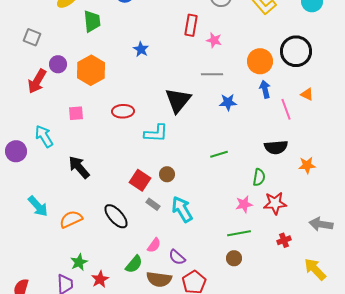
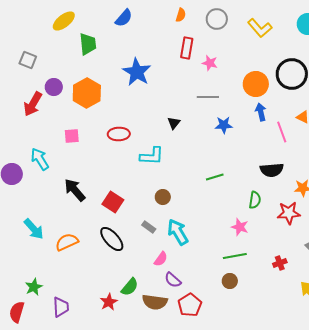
blue star: (141, 49) -> (137, 72), size x1.8
black triangle: (178, 100) -> (174, 123), size x0.5
red square: (140, 180) -> (113, 202), moved
red star: (275, 203) -> (289, 213), moved
pink star: (244, 204) -> (240, 227), turned 30
pink semicircle: (154, 245) -> (161, 259), moved
green star: (79, 262) -> (34, 287), moved
red star: (100, 279) -> (109, 302), moved

